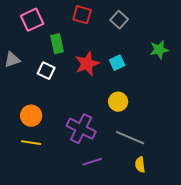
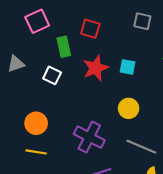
red square: (82, 15) -> (90, 29), moved
gray square: (119, 20) -> (142, 21), moved, turned -30
cyan square: (117, 63) -> (127, 67), turned 35

